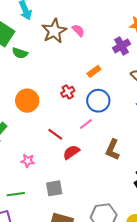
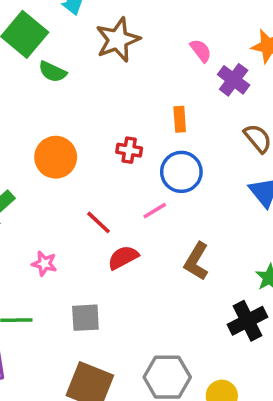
pink semicircle: (78, 30) -> (201, 51), moved
purple cross: (121, 46) -> (234, 80), turned -30
orange rectangle: (94, 71) -> (180, 119), turned -64
red cross: (68, 92) -> (129, 150), turned 32

